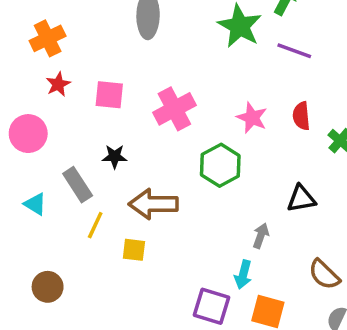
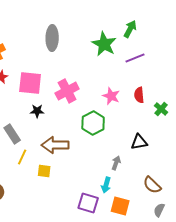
purple line: (294, 51) -> (135, 58), turned -42
pink square: (109, 95) -> (30, 83), size x1.4
black star: (115, 156) -> (37, 111), moved

